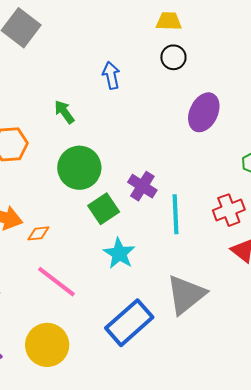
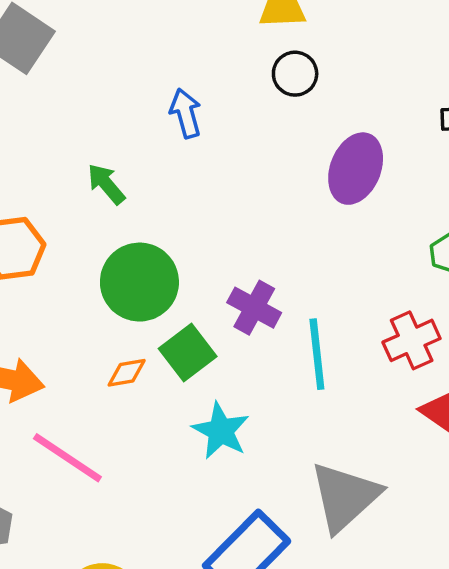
orange diamond: (38, 233) -> (127, 373), moved
pink line: (56, 282) -> (67, 458), moved

